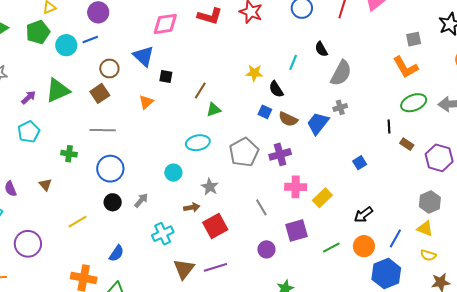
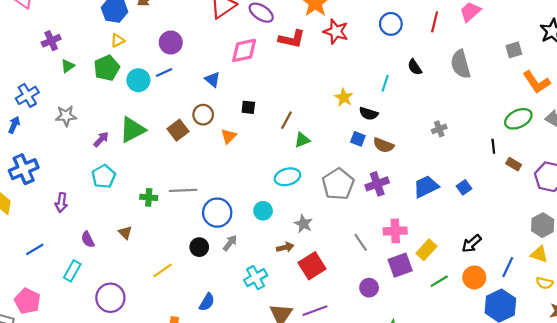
blue triangle: (143, 56) -> (212, 80), moved, size x0.7
orange L-shape: (406, 67) -> (536, 82), moved
brown circle: (109, 68) -> (203, 115), moved
yellow star: (254, 73) -> (344, 97), turned 30
gray semicircle: (341, 73) -> (461, 64), moved, turned 140
black semicircle: (276, 89) -> (369, 114), turned -36
blue trapezoid: (318, 123) -> (426, 187), moved, turned 30
gray line: (103, 130) -> (183, 190), moved
blue circle: (110, 169) -> (217, 213), moved
pink cross: (296, 187) -> (395, 231), moved
yellow rectangle: (322, 198) -> (426, 250), moved

